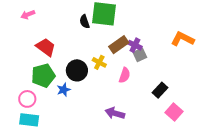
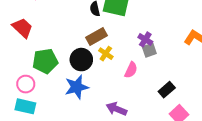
brown rectangle: (119, 45) -> (97, 36), moved
red trapezoid: (46, 47) -> (22, 28), moved
blue star: (64, 90) -> (77, 87), moved, size x1.6

